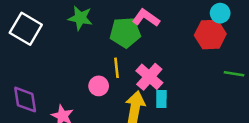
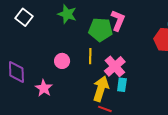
pink L-shape: (146, 18) -> (118, 20), turned 70
white square: (26, 29) -> (24, 17), size x0.7
pink circle: (99, 86) -> (62, 61), moved

